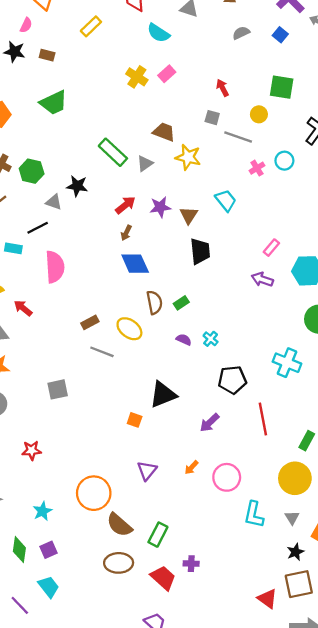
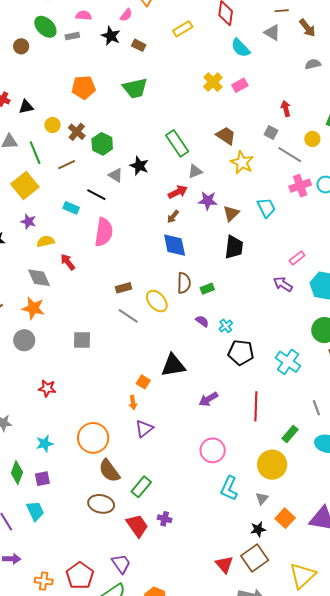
gray triangle: (145, 163) -> (195, 171), moved
pink cross: (257, 168) -> (300, 186), size x1.5
black line: (38, 228) -> (96, 195), turned 42
black pentagon: (232, 380) -> (241, 353), moved
orange arrow: (191, 467) -> (133, 403), moved, turned -64
brown square: (299, 584) -> (255, 558), turned -36

